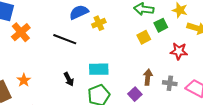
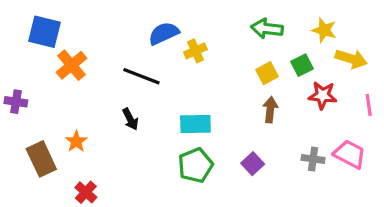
green square: (161, 25) -> (302, 65), moved
brown arrow: (148, 77) -> (270, 110), moved
black arrow: (69, 79) -> (130, 119), moved
gray cross: (170, 83) -> (313, 159), moved

